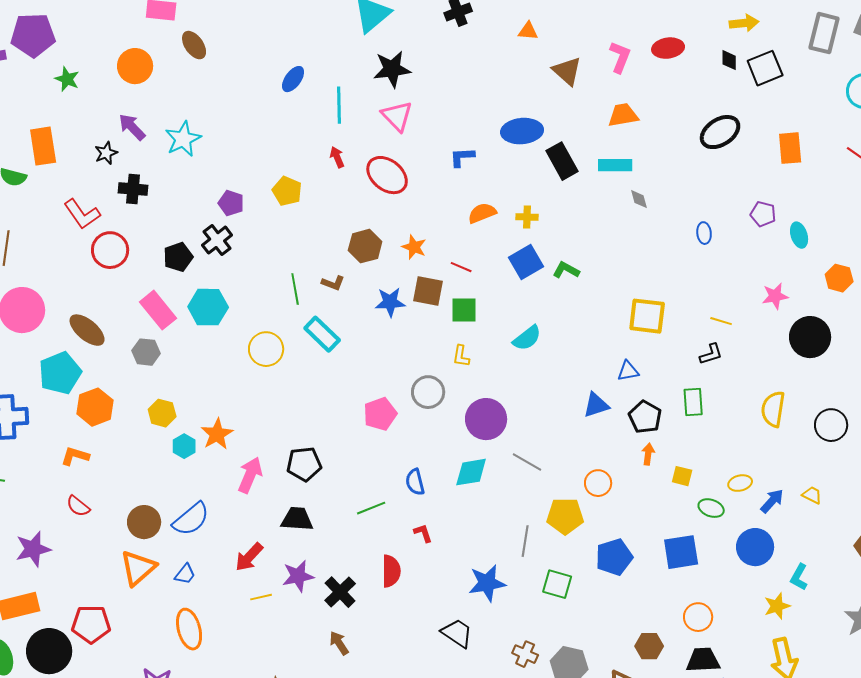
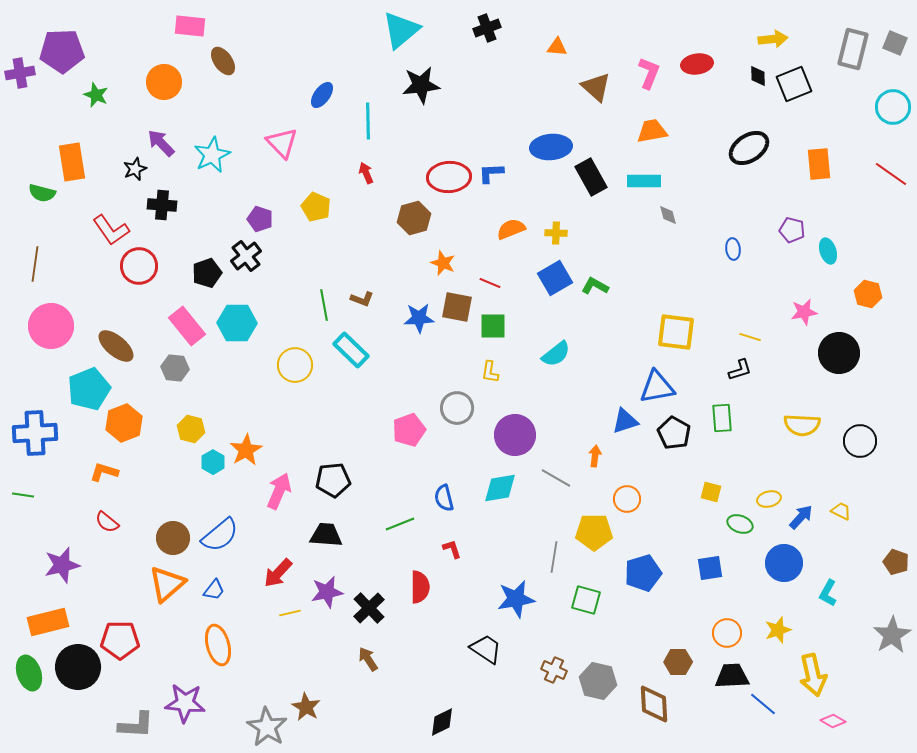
pink triangle: (397, 116) -> (282, 143), moved
red ellipse: (387, 175) -> (449, 177), moved, turned -42
brown hexagon: (365, 246) -> (414, 218), moved
blue triangle: (628, 371) -> (657, 387), size x1.6
yellow semicircle: (773, 409) -> (802, 425), turned -96
orange arrow: (648, 454) -> (595, 456), moved
blue square: (681, 552) -> (710, 568), size x0.7
yellow star: (777, 606) -> (778, 630), moved

